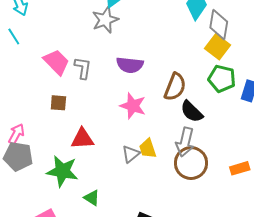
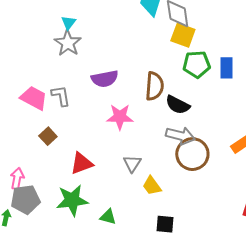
brown square: (58, 103) -> (48, 136), turned -30
gray arrow: (185, 142) -> (180, 136), turned -72
yellow trapezoid: (148, 148) -> (152, 186), moved

